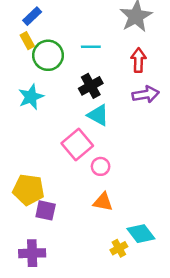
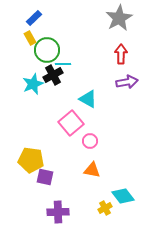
cyan line: (91, 47) -> (63, 64), moved
black cross: (91, 86) -> (53, 75), moved
purple cross: (32, 253) -> (58, 212), moved

